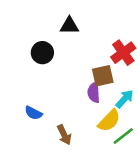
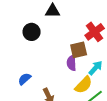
blue semicircle: (33, 113) -> (25, 79), turned 112

